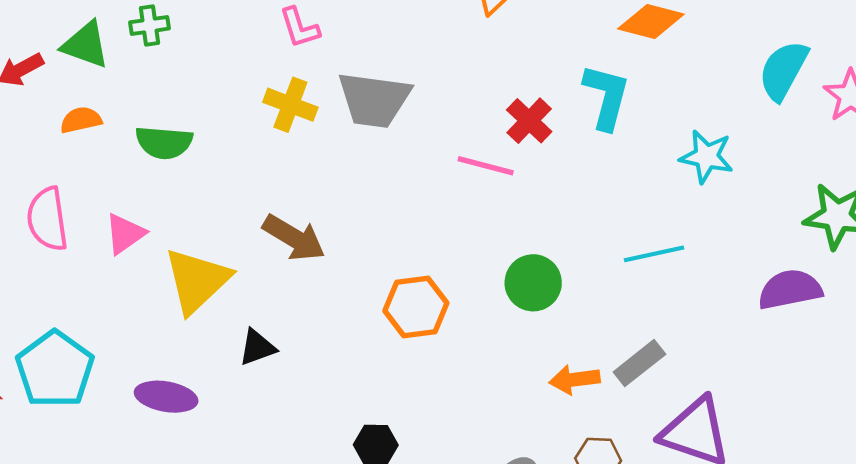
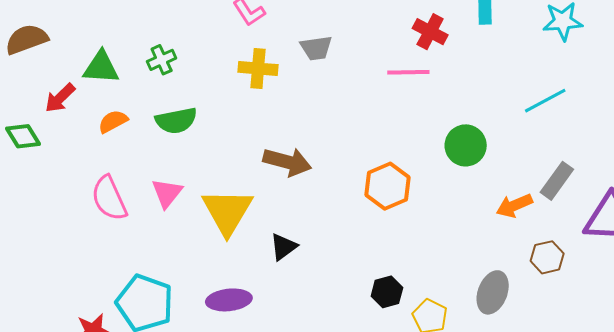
green cross: (149, 25) -> (162, 60), moved
gray trapezoid: (374, 100) -> (316, 48), size x0.6

